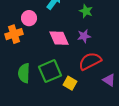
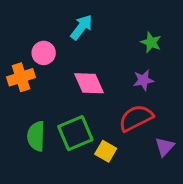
green star: (86, 11) -> (151, 42), moved
purple star: (84, 36) -> (143, 80), moved
purple triangle: (109, 80) -> (165, 147), turned 40

